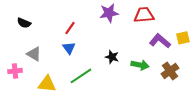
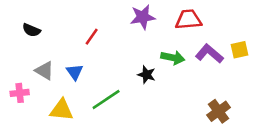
blue triangle: (69, 48) -> (75, 72), moved
green arrow: (140, 65) -> (173, 58), moved
brown cross: (170, 71) -> (219, 111), moved

